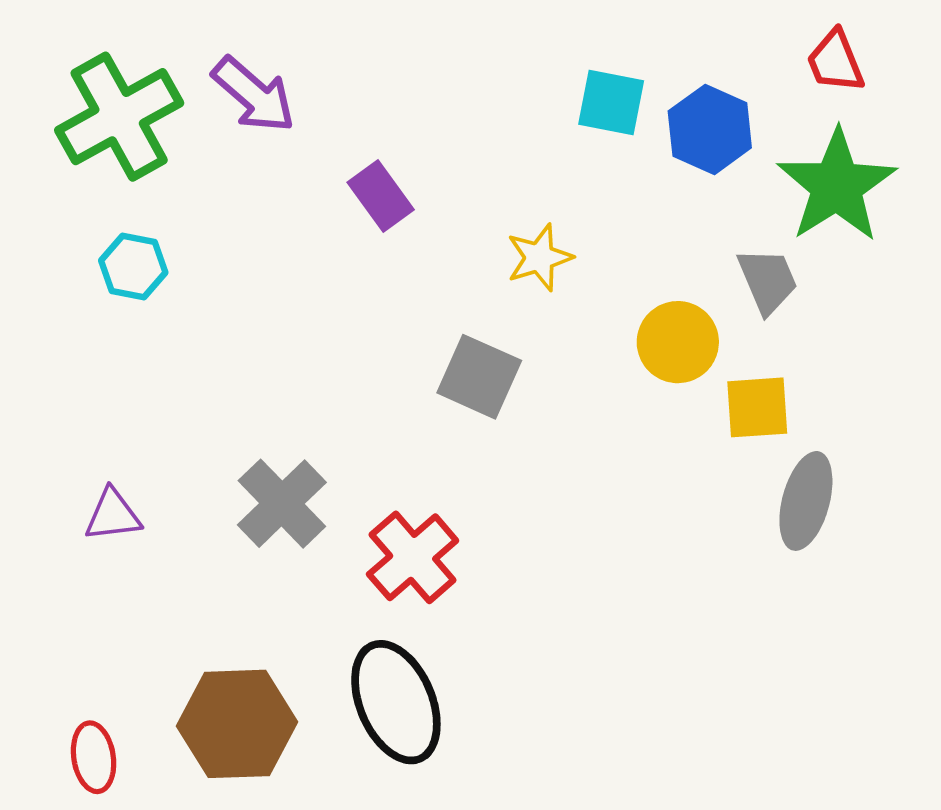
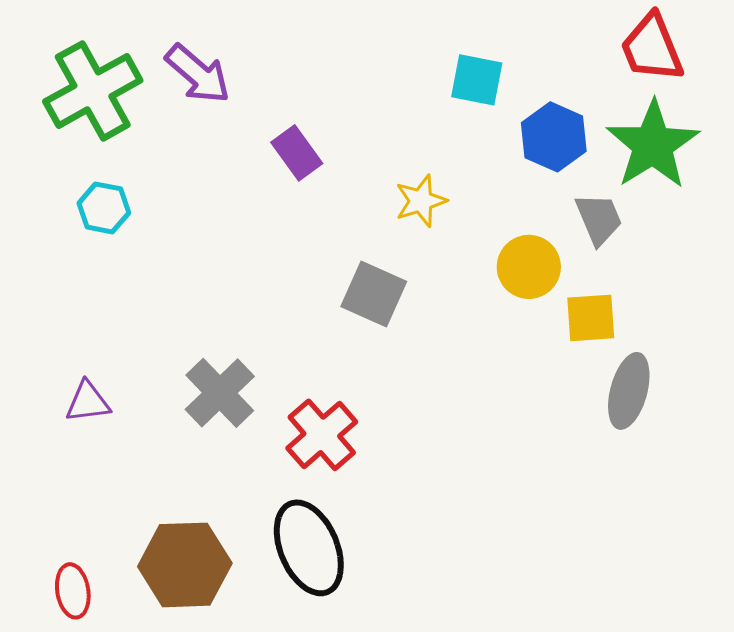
red trapezoid: (835, 61) -> (652, 48), size x1.4
blue hexagon: (710, 129) -> (554, 137), moved

